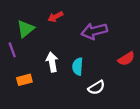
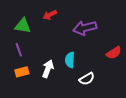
green triangle: (25, 29) -> (23, 26), turned 48
purple line: (12, 50) -> (19, 50), moved
white arrow: (52, 62) -> (48, 69), moved, turned 30

